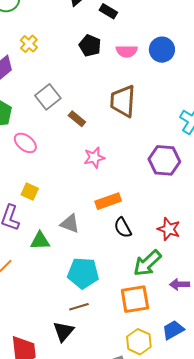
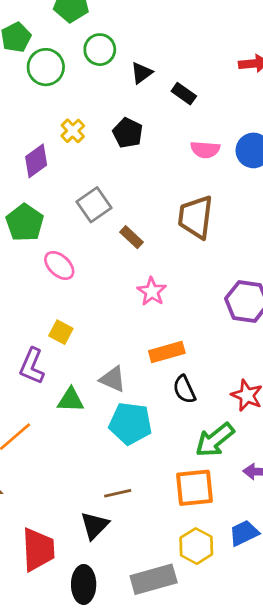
black pentagon: (90, 46) -> (128, 133), moved
pink star: (94, 158) -> (152, 292), turned -30
cyan pentagon: (83, 273) -> (130, 423), moved

